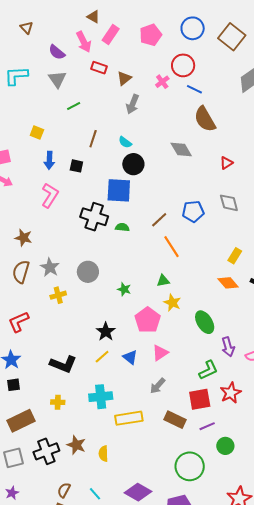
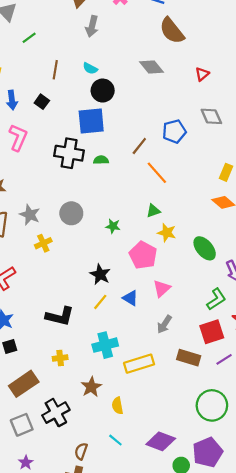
black square: (76, 166) -> (42, 102), turned 32
brown star: (76, 445) -> (91, 387), moved, turned 30
cyan line: (95, 494) -> (115, 440), moved

